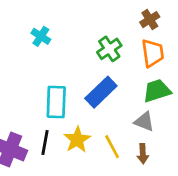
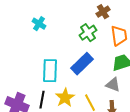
brown cross: (150, 20) -> (103, 12), moved

